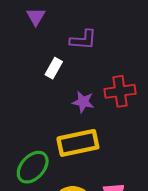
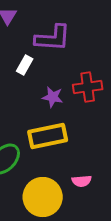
purple L-shape: (83, 40) -> (53, 38), size x1.4

